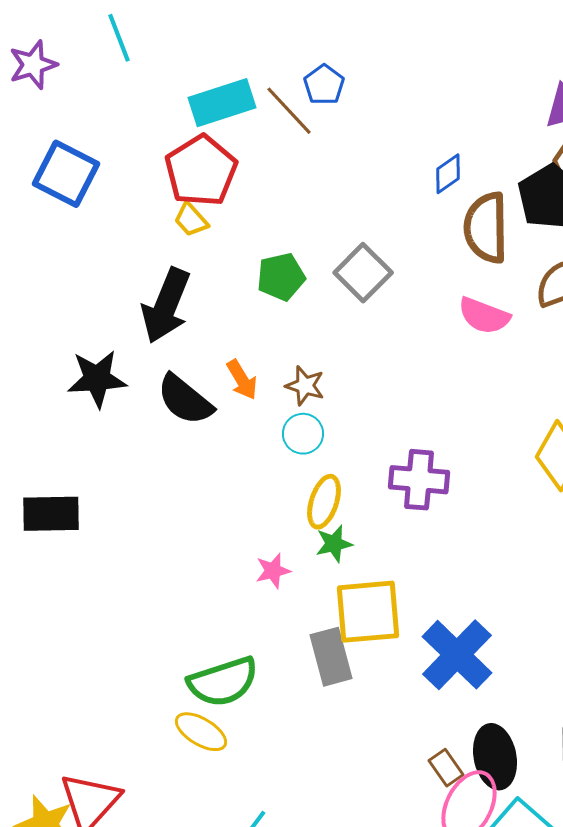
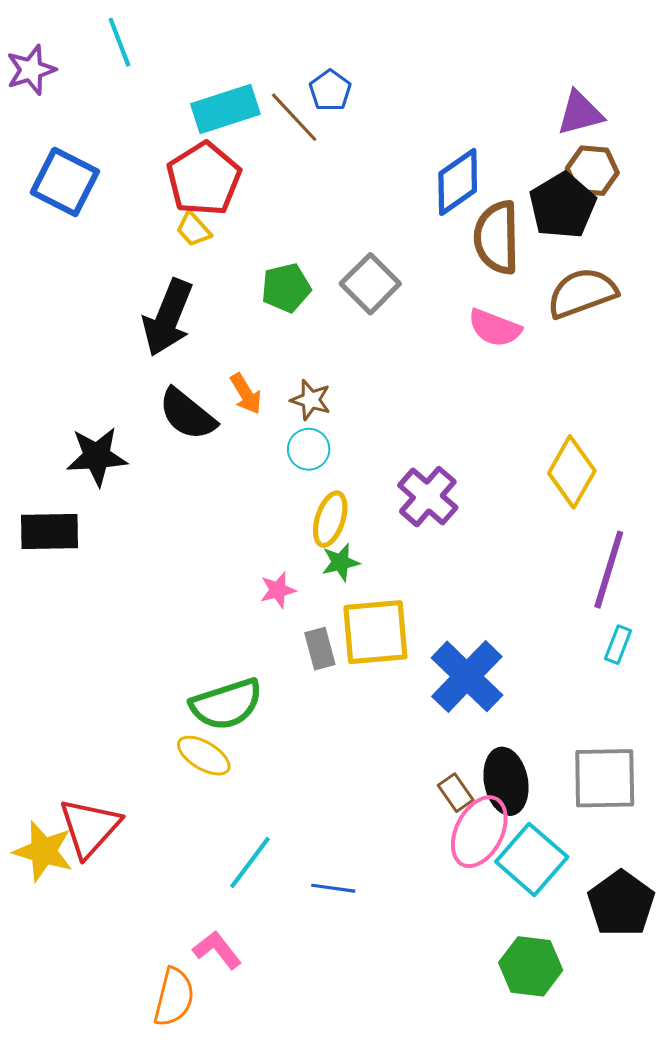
blue diamond: (448, 174) -> (458, 182), size x1.6
black star: (97, 379) -> (97, 456), moved
purple cross: (419, 480) -> (428, 497), turned 36
gray rectangle: (331, 657) -> (320, 649), moved, size x0.7

